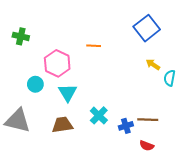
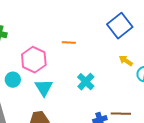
cyan cross: (99, 115) -> (86, 82), moved

